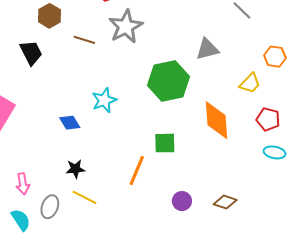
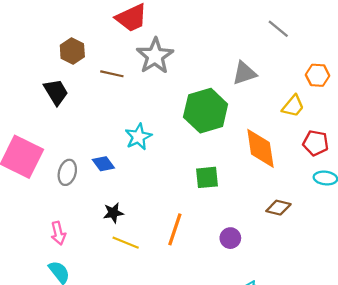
orange line: (137, 170) -> (175, 229), moved
brown diamond: (225, 202) -> (278, 208), moved
gray ellipse: (50, 207) -> (67, 172), moved

